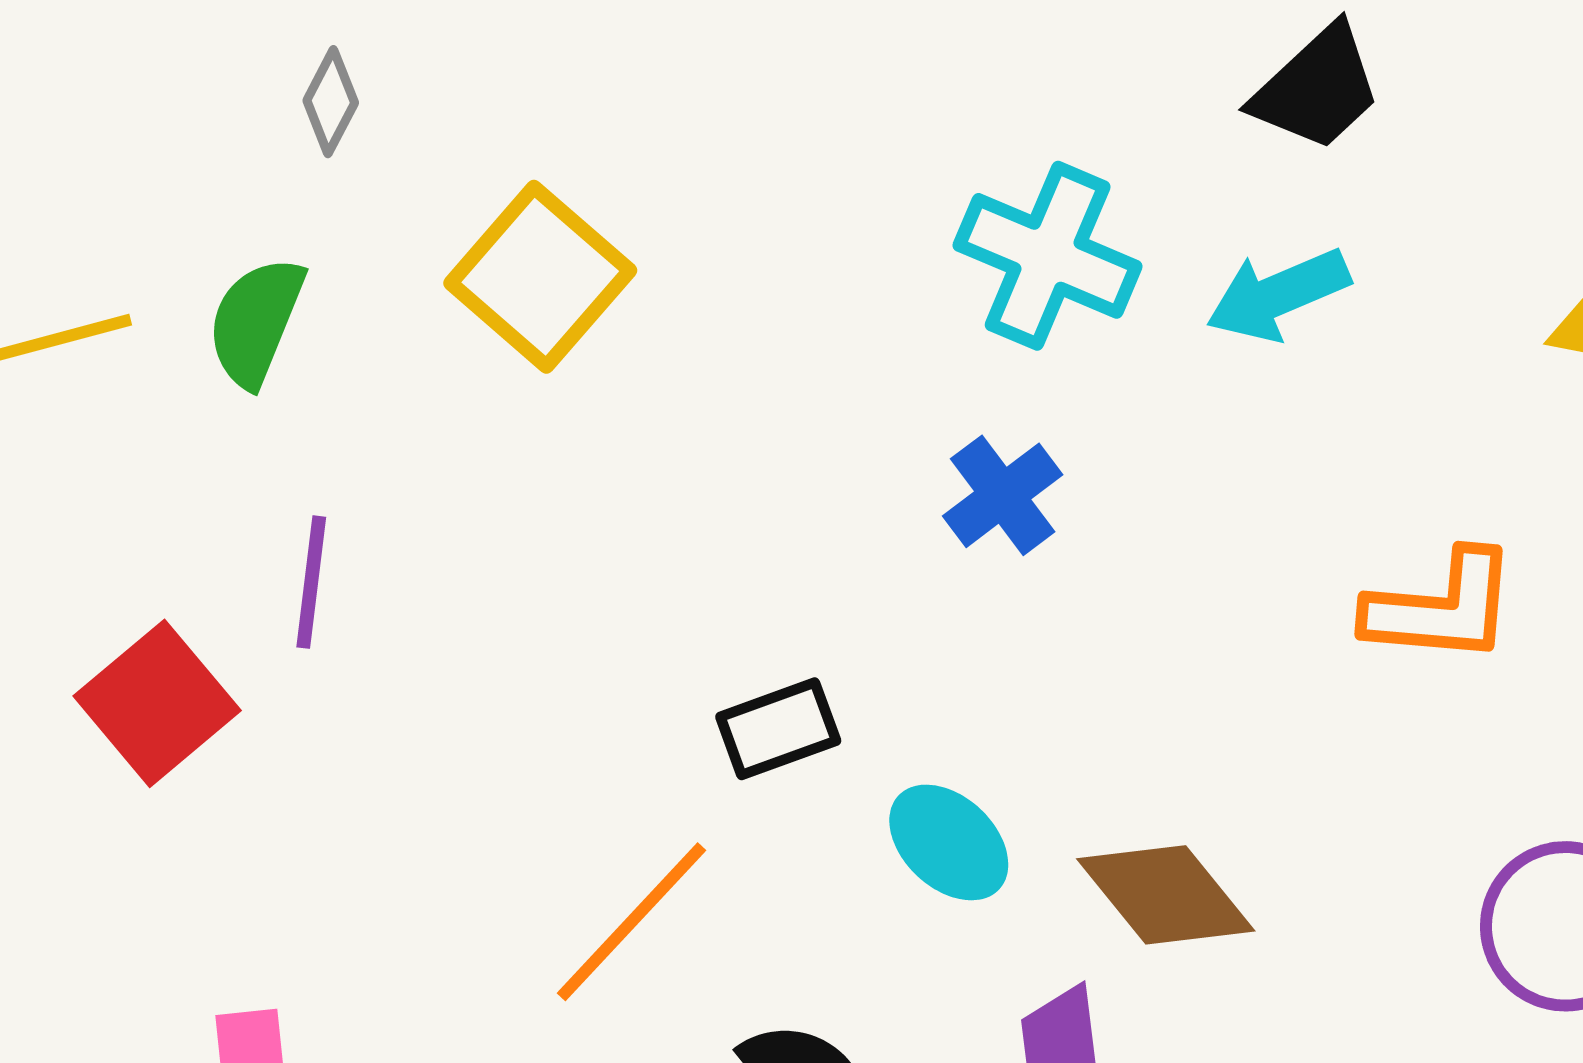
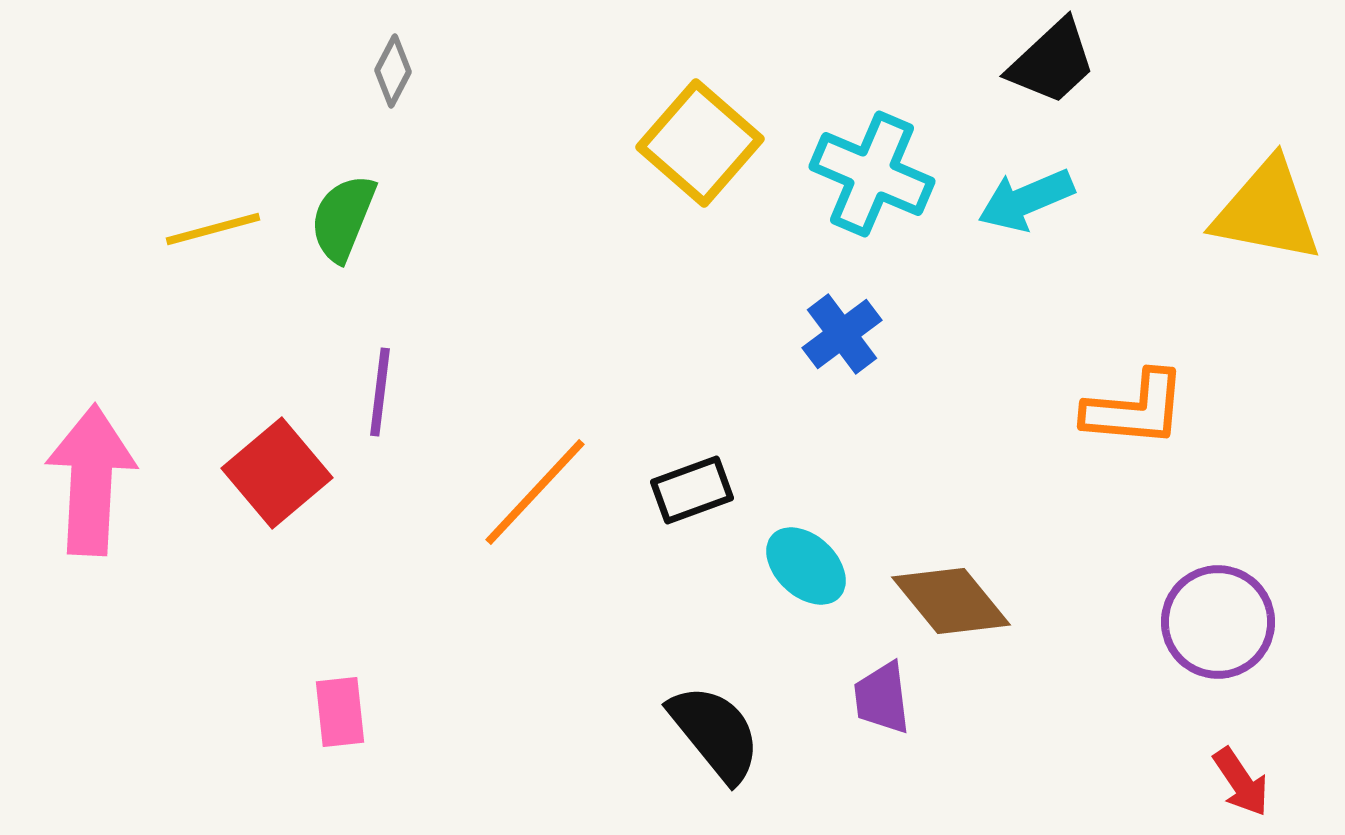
yellow square: (540, 277) -> (700, 143), moved
orange line: (632, 922) -> (535, 492), moved

